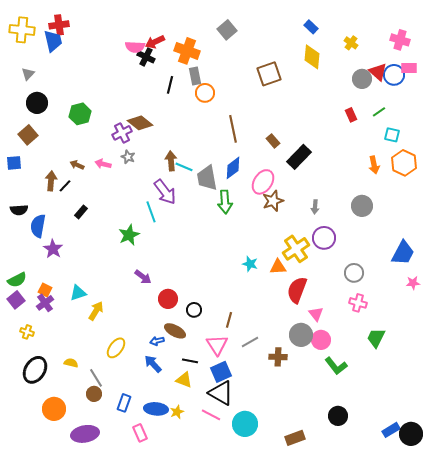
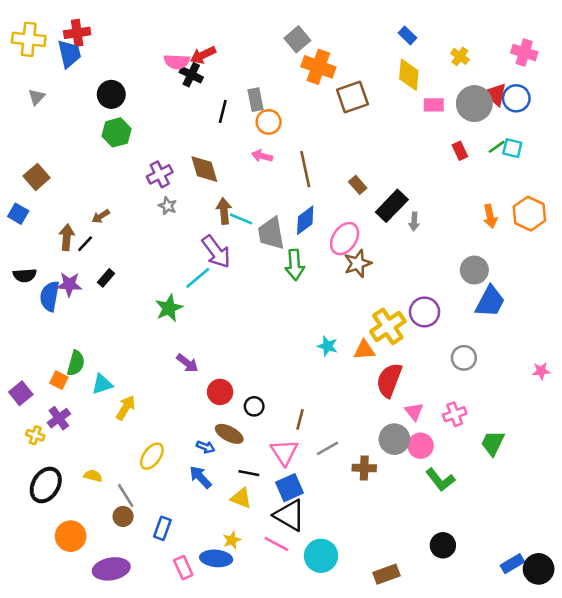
orange cross: (187, 51) -> (318, 67), moved
pink rectangle: (409, 68) -> (434, 105), moved
gray circle: (362, 79) -> (474, 104), size x1.4
black circle: (37, 103) -> (111, 94), moved
green hexagon: (80, 114) -> (116, 132), moved
brown diamond: (140, 123) -> (204, 169), moved, turned 35
cyan square: (392, 135) -> (512, 148), moved
blue square: (14, 163) -> (18, 214), turned 35
pink arrow: (103, 164) -> (262, 156), moved
brown arrow: (77, 165) -> (101, 216), turned -56
gray arrow: (315, 207) -> (414, 222), moved
cyan line: (151, 212) -> (198, 278), turned 70
purple star: (53, 249) -> (69, 284), moved, turned -30
blue trapezoid: (403, 253) -> (490, 301), moved
green semicircle: (17, 280) -> (76, 363), moved, turned -48
purple cross: (45, 303) -> (59, 418), moved
pink cross: (358, 303) -> (455, 414), moved, turned -36
blue arrow: (157, 341) -> (206, 447), turned -144
blue ellipse: (156, 409) -> (216, 558), moved

